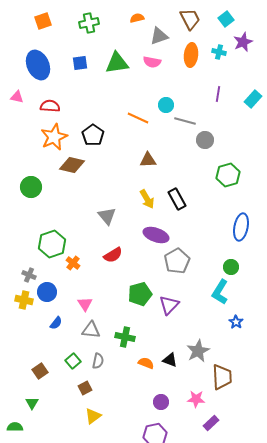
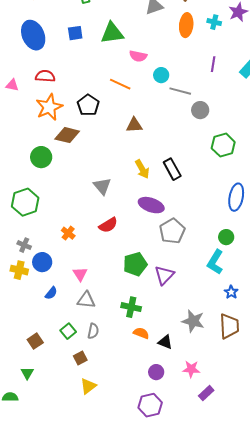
pink semicircle: (152, 62) -> (138, 56), moved
pink triangle: (17, 97) -> (12, 85), moved
orange line: (138, 118) -> (120, 84), moved
brown triangle: (148, 160) -> (134, 125), moved
green circle: (31, 187) -> (41, 157), moved
green hexagon: (52, 244) -> (25, 202), moved
green cross: (125, 337) -> (131, 307), moved
gray star: (198, 351) -> (193, 321), turned -30
black triangle: (170, 360) -> (165, 342), moved
brown trapezoid: (222, 377) -> (229, 326), moved

